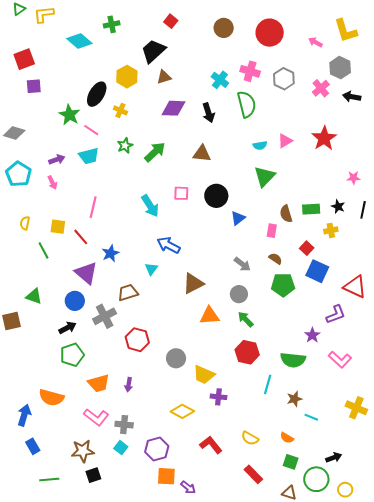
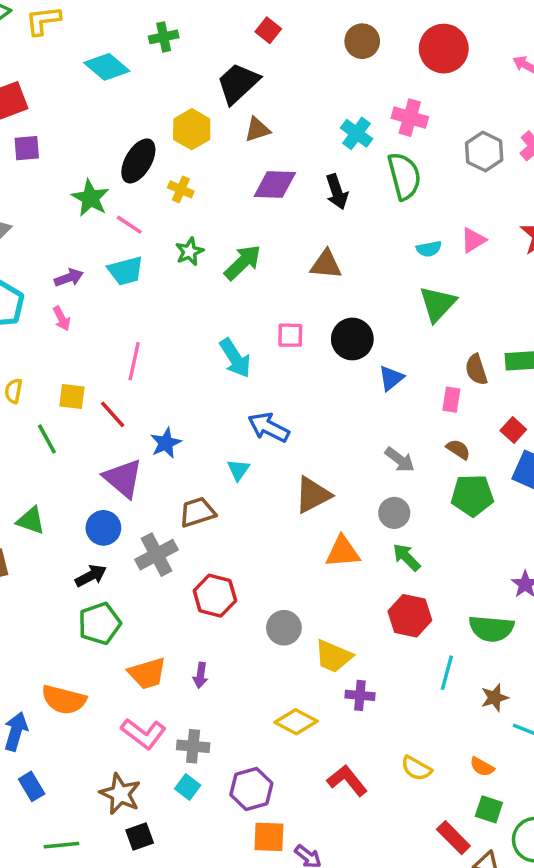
gray hexagon: (284, 79) -> (484, 152), moved
brown star: (83, 451) -> (120, 794), turned 30
red rectangle: (253, 474) -> (453, 838), moved

